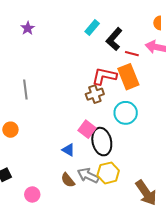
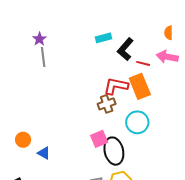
cyan rectangle: (92, 28) -> (103, 38), turned 35
gray line: (25, 90) -> (43, 57), moved
pink square: (87, 129) -> (99, 139), turned 30
blue triangle: (68, 150) -> (44, 153), moved

